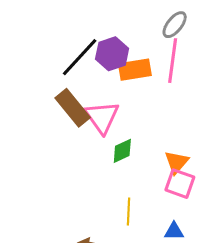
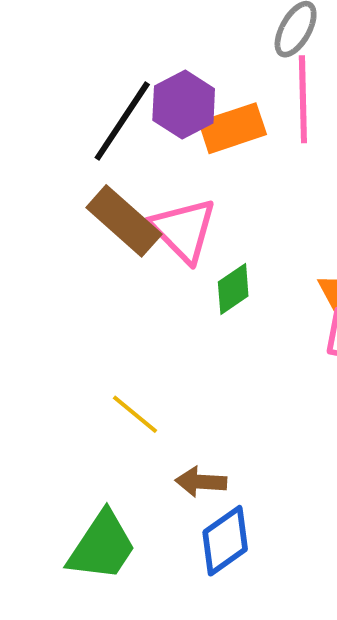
yellow line: (128, 212) -> (135, 414), moved, turned -44

